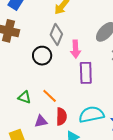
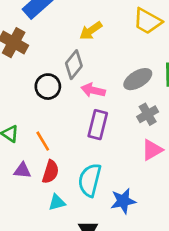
pink arrow: (75, 49) -> (93, 90), turned 90
cyan semicircle: (91, 114) -> (90, 180), turned -80

